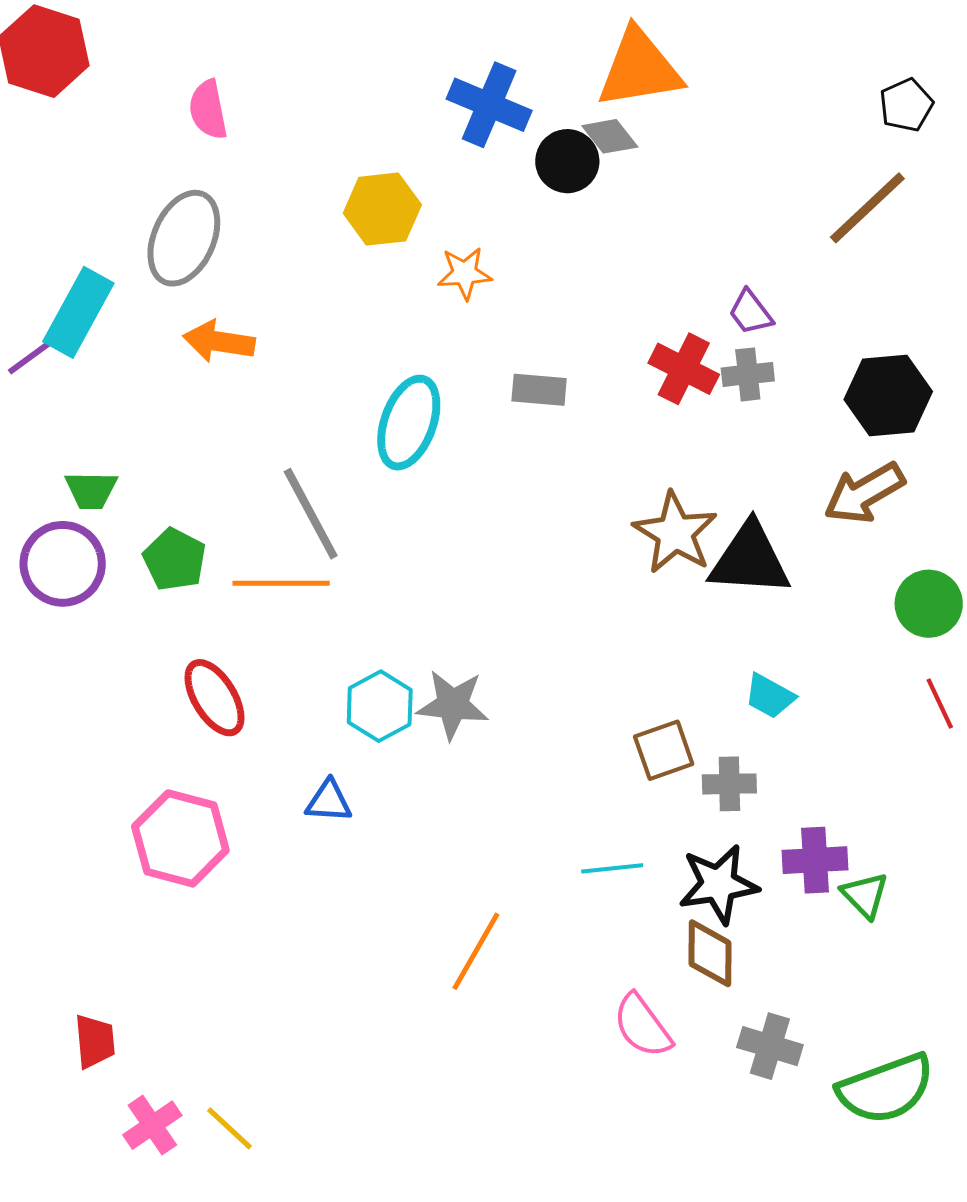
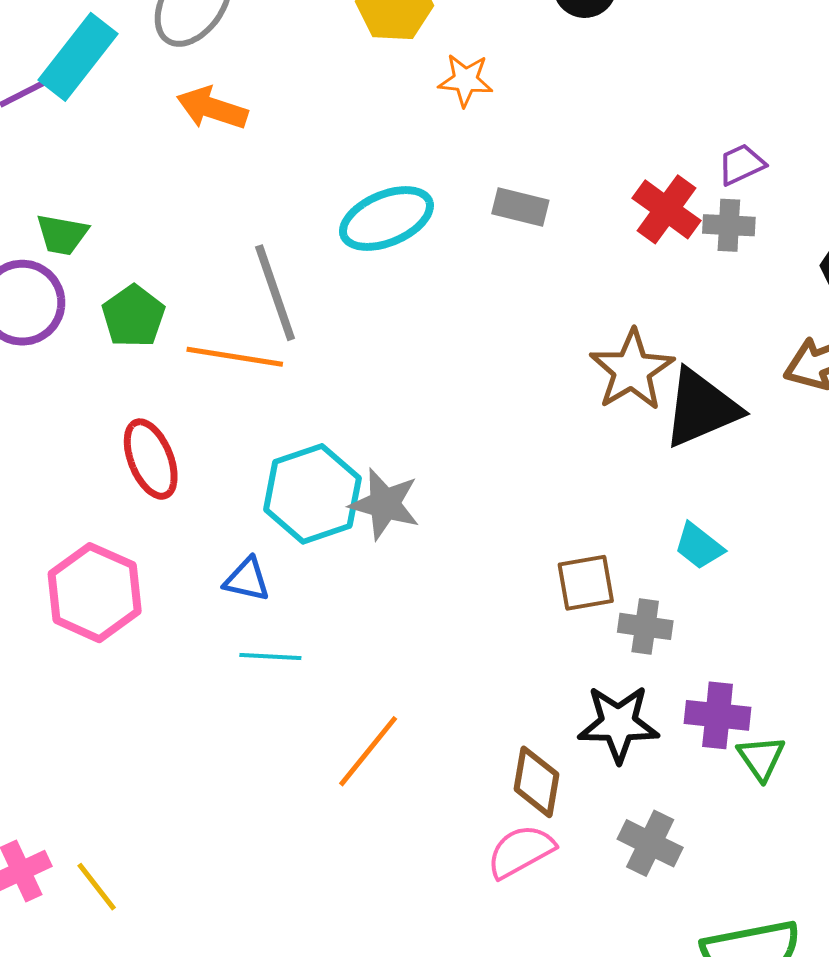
purple trapezoid: (751, 312) -> (741, 164), turned 93
cyan ellipse: (409, 423) -> (386, 218), turned 38
black triangle: (750, 559) -> (701, 408), turned -36
cyan hexagon: (380, 706) -> (312, 494), size x1.4
cyan line: (612, 868) -> (270, 657), moved
brown diamond: (710, 953) -> (537, 782), moved
pink semicircle: (642, 1026) -> (521, 851), turned 88
gray cross: (770, 1046) -> (650, 843), moved

